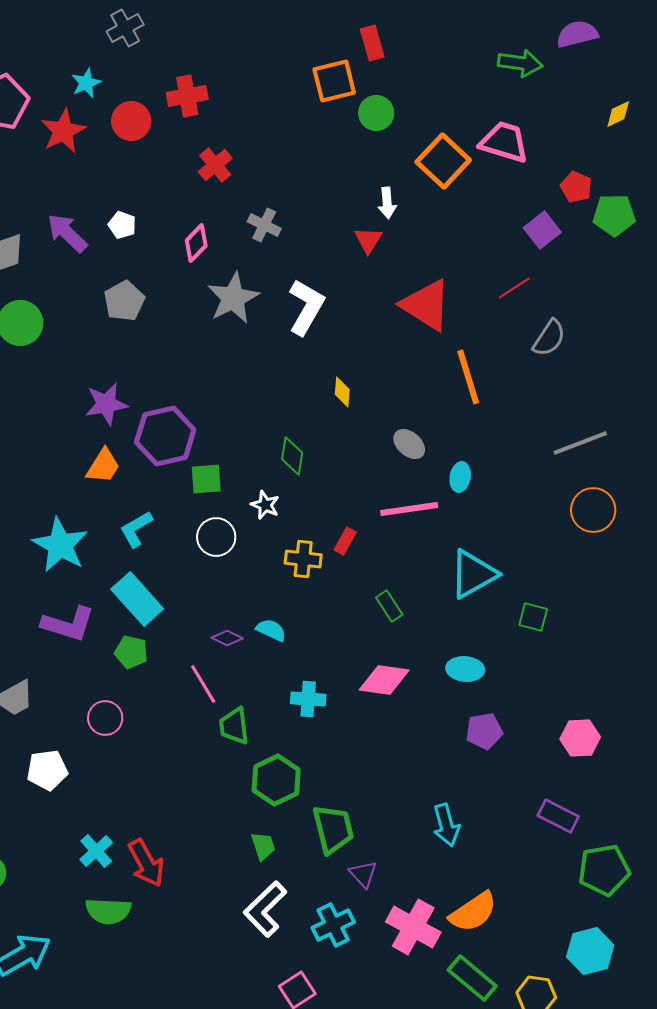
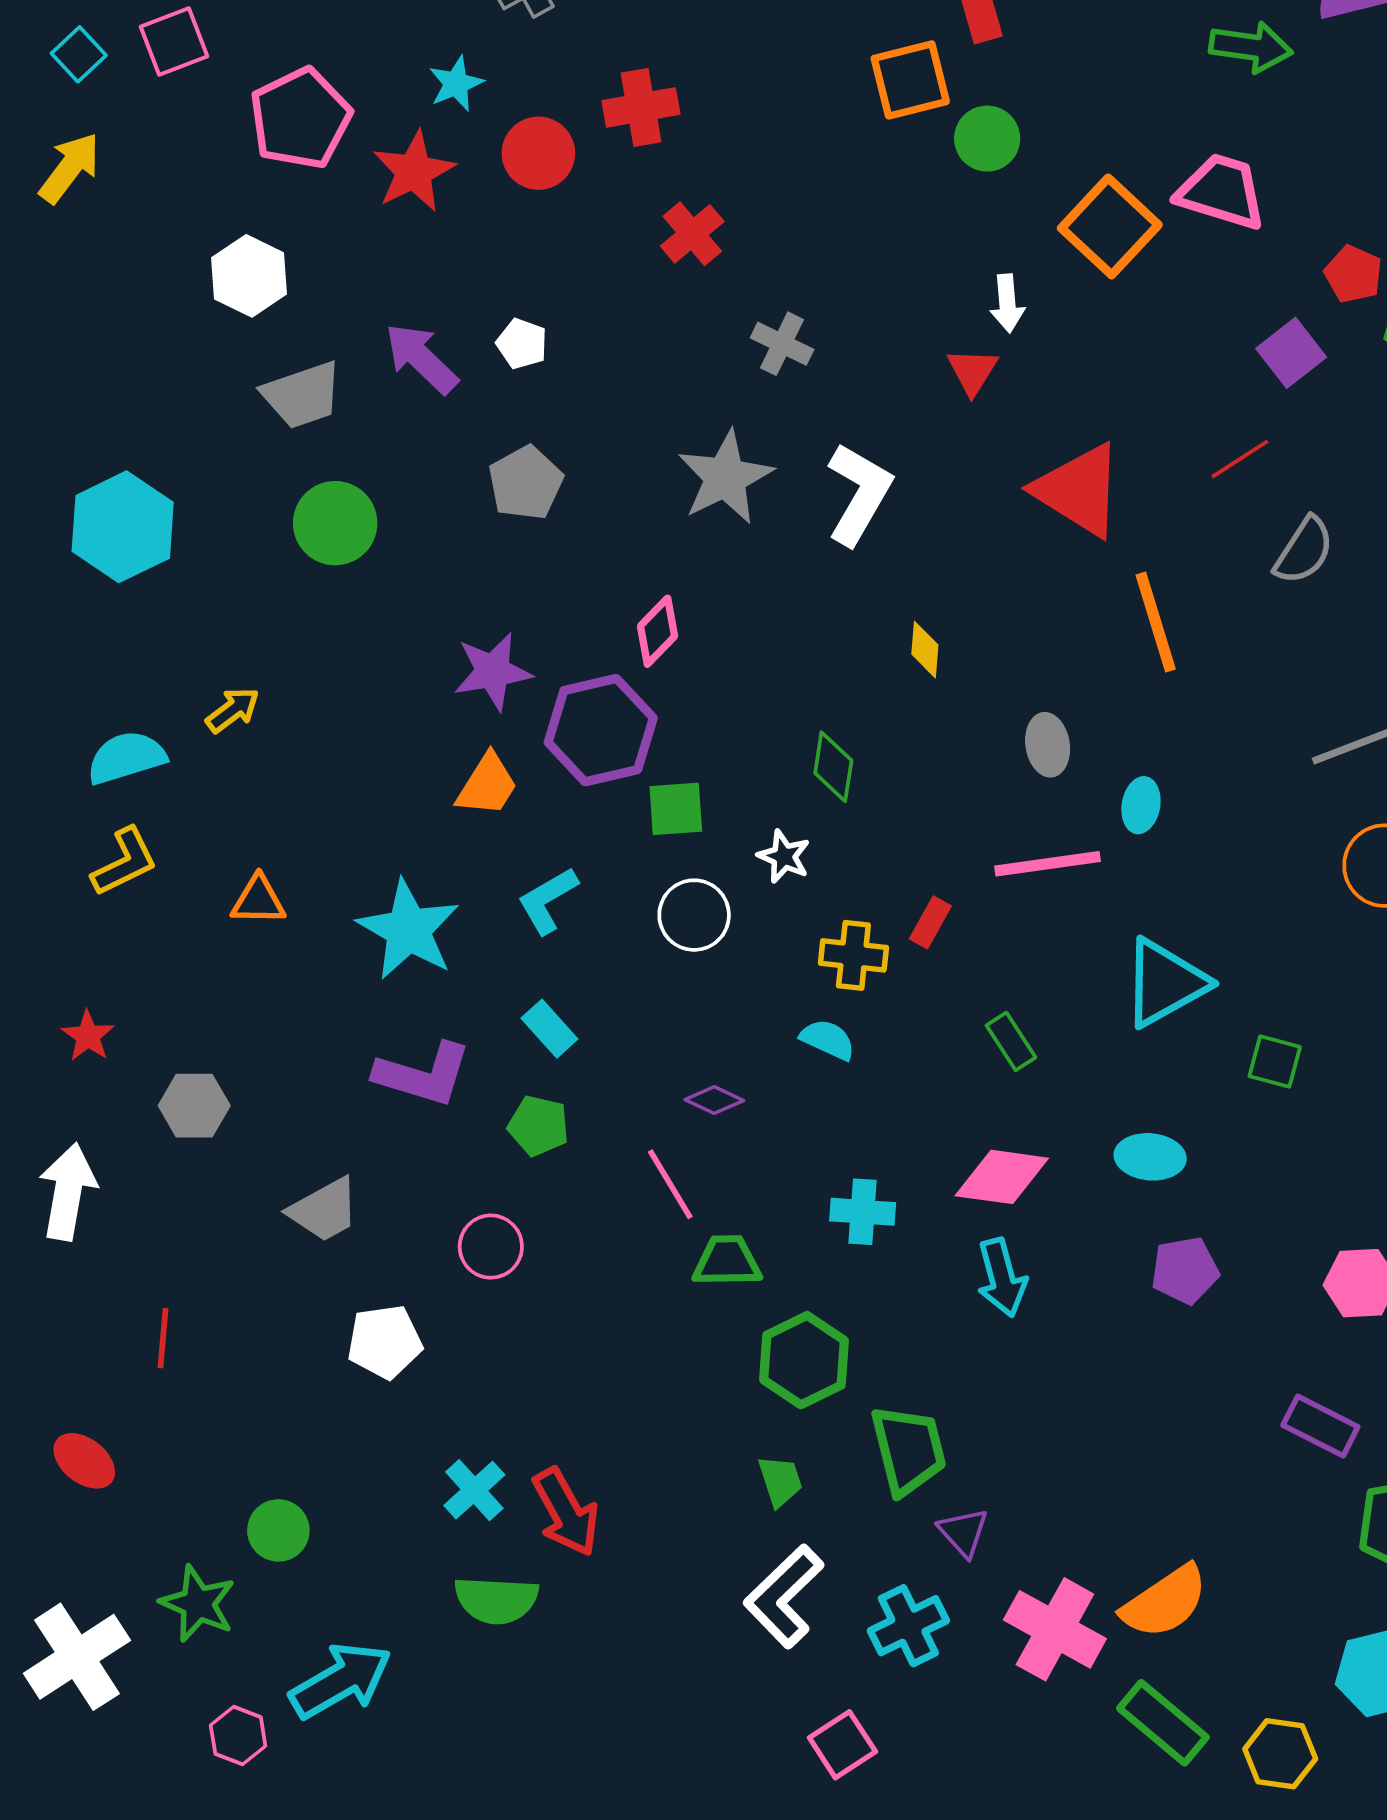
pink diamond: (196, 243) -> (657, 631), moved
gray ellipse: (409, 444) -> (1048, 745), turned 40
cyan rectangle: (137, 599) -> (549, 1029), size x0.6
cyan semicircle: (271, 630) -> (828, 1040), moved
green trapezoid: (234, 726) -> (727, 1261), turned 96
cyan arrow: (446, 825) -> (1002, 1278), moved

